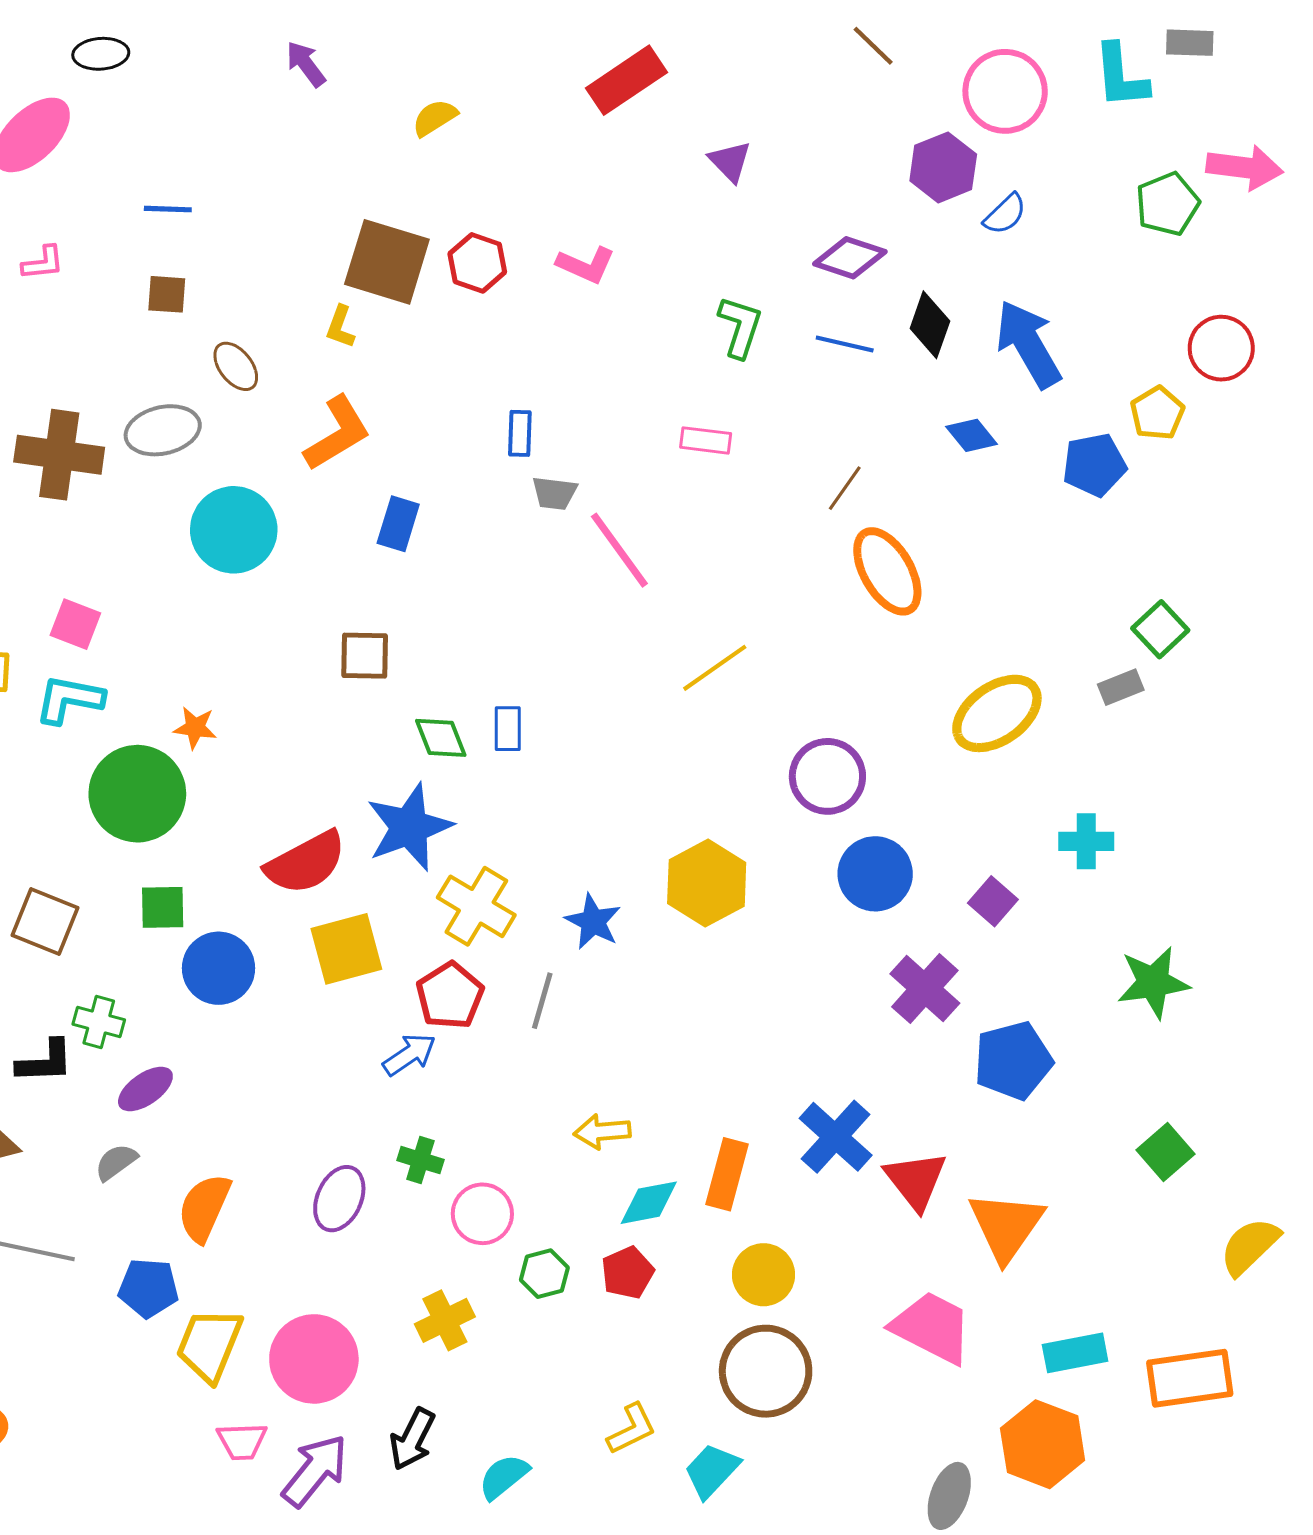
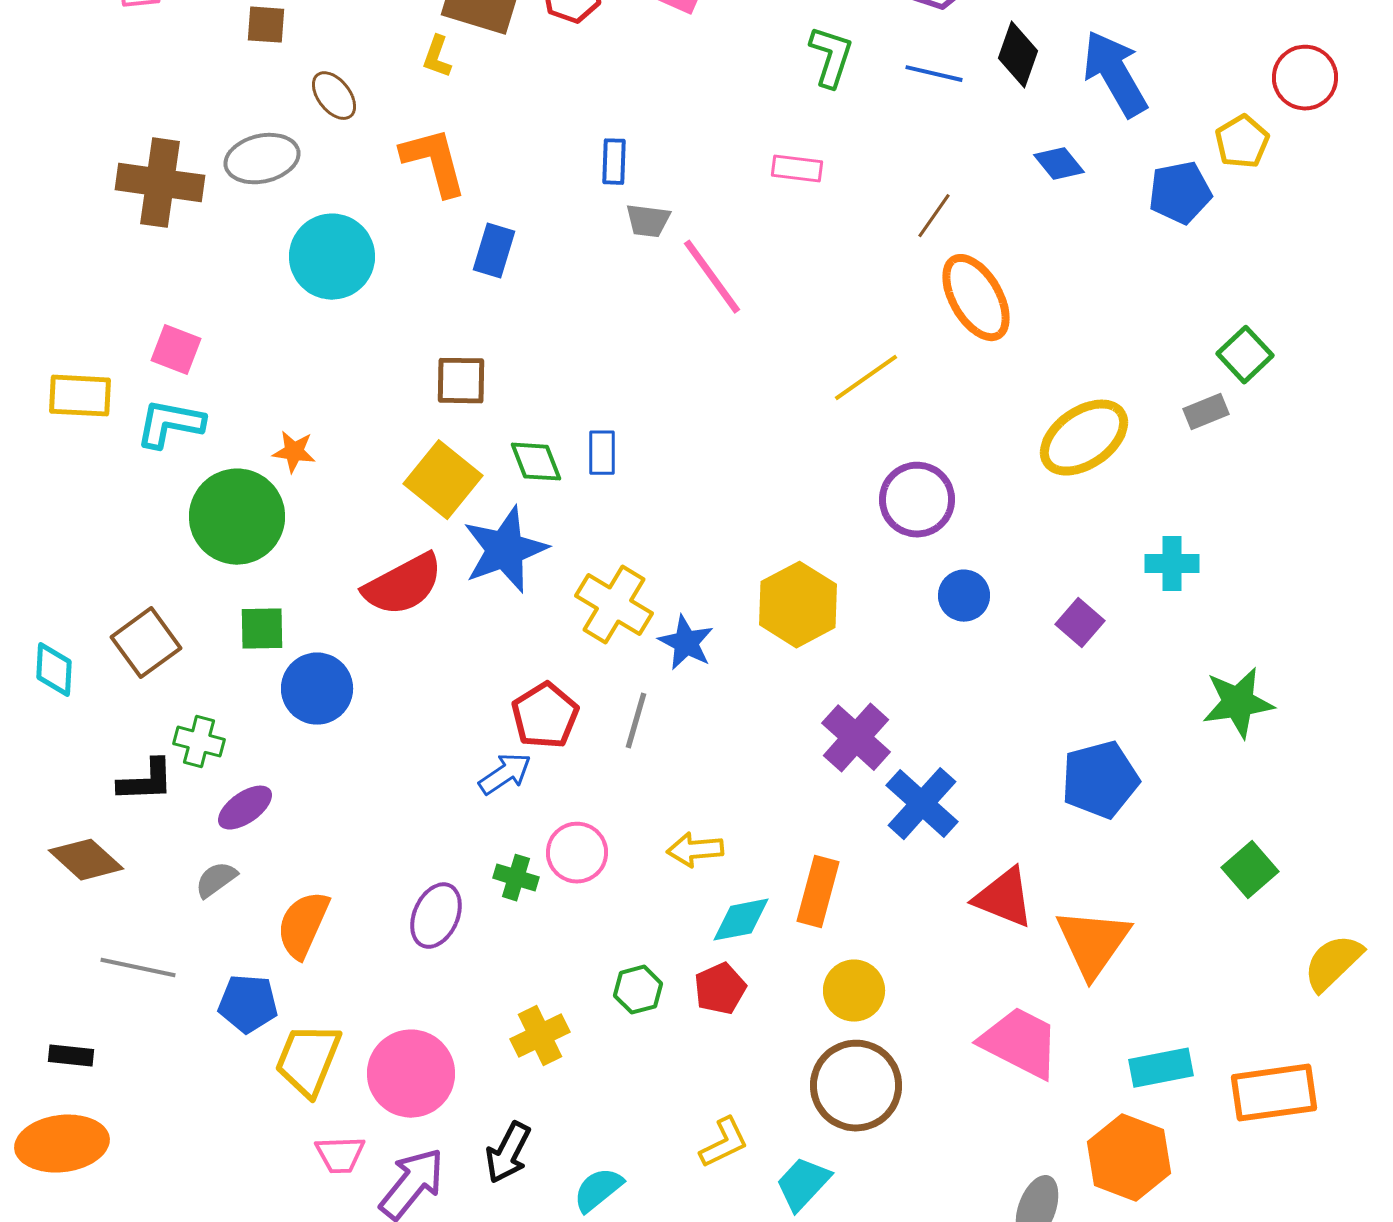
orange L-shape: (337, 433) -> (434, 162), turned -74
yellow line: (715, 668) -> (866, 378), moved
blue circle: (875, 874) -> (964, 596), size x0.7
yellow cross: (476, 906) -> (614, 605), moved
brown square: (45, 922) -> (146, 643), turned 32
yellow square: (346, 949) -> (443, 480), moved, turned -36
purple cross: (925, 989) -> (856, 738), moved
blue cross: (836, 1137) -> (922, 804), moved
red triangle: (916, 1180) -> (1004, 898), turned -30
pink circle: (482, 1214) -> (577, 853), moved

